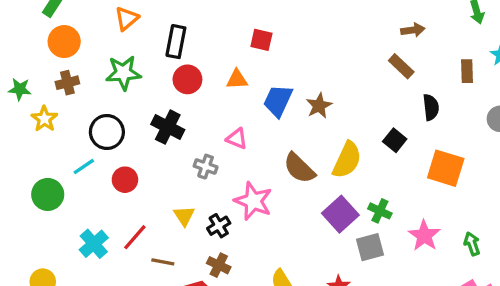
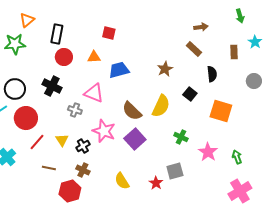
green star: (123, 73) -> (15, 44), moved
blue trapezoid: (278, 101) -> (119, 70), turned 50
brown star: (319, 106) -> (165, 69), moved
pink triangle: (237, 139) -> (94, 93), size x1.5
red circle: (125, 180) -> (26, 118), size x1.5
purple square: (340, 214) -> (135, 139), moved
red line: (135, 237) -> (37, 142), moved
gray square: (370, 247) -> (175, 171), moved

